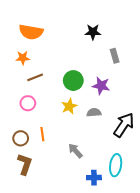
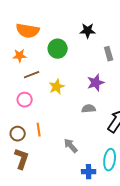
green circle: (73, 81) -> (58, 49), moved
purple star: (101, 86) -> (96, 83), turned -30
yellow star: (69, 106) -> (57, 87), moved

